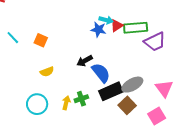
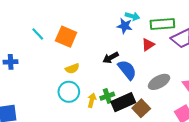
red triangle: (117, 26) -> (148, 45), moved
orange square: (41, 40) -> (66, 37), size x1.5
black rectangle: (111, 91) -> (123, 102), moved
cyan circle: (37, 104) -> (69, 92), moved
brown square: (127, 105) -> (141, 108), moved

